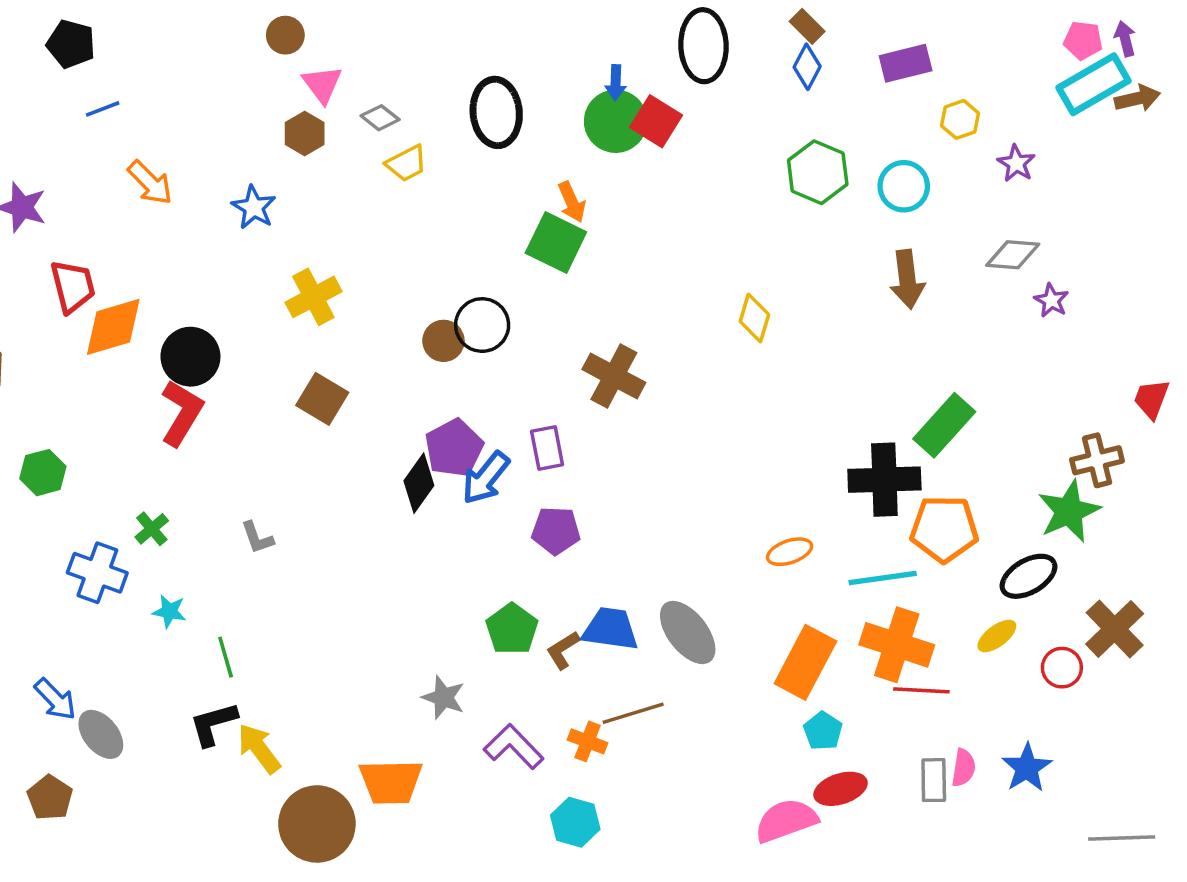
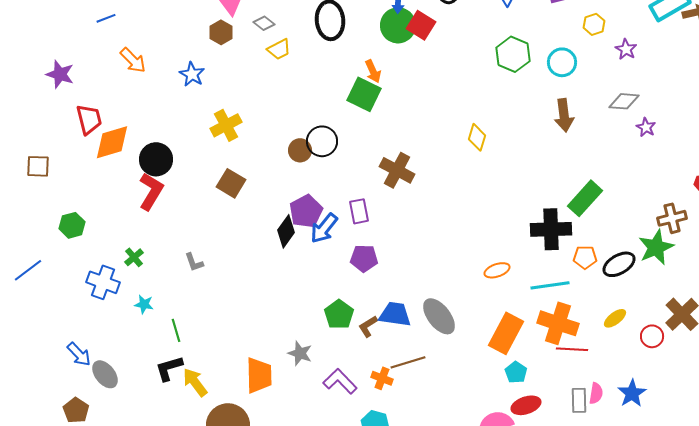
orange pentagon: (944, 529) -> (585, 257), size x0.6
black ellipse: (1029, 576) -> (619, 264), moved
orange trapezoid: (391, 782) -> (259, 375), moved, turned -90

